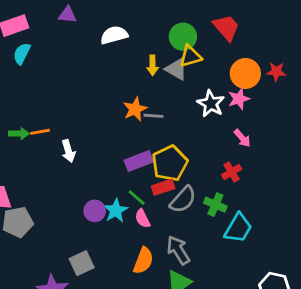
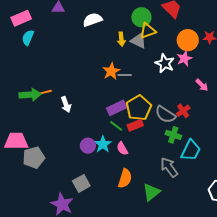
green arrow: (19, 134) -> (30, 95), size x1.5
pink arrow: (242, 138) -> (202, 85), moved
green line: (137, 198) -> (116, 126), moved
gray semicircle: (183, 200) -> (165, 114), moved, turned 85
gray arrow: (178, 250) -> (169, 167), moved

